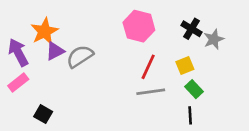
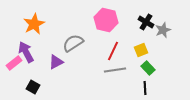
purple triangle: (55, 51) -> (56, 62), moved
purple arrow: (18, 52) -> (26, 52), moved
gray semicircle: (80, 56) -> (73, 43), moved

